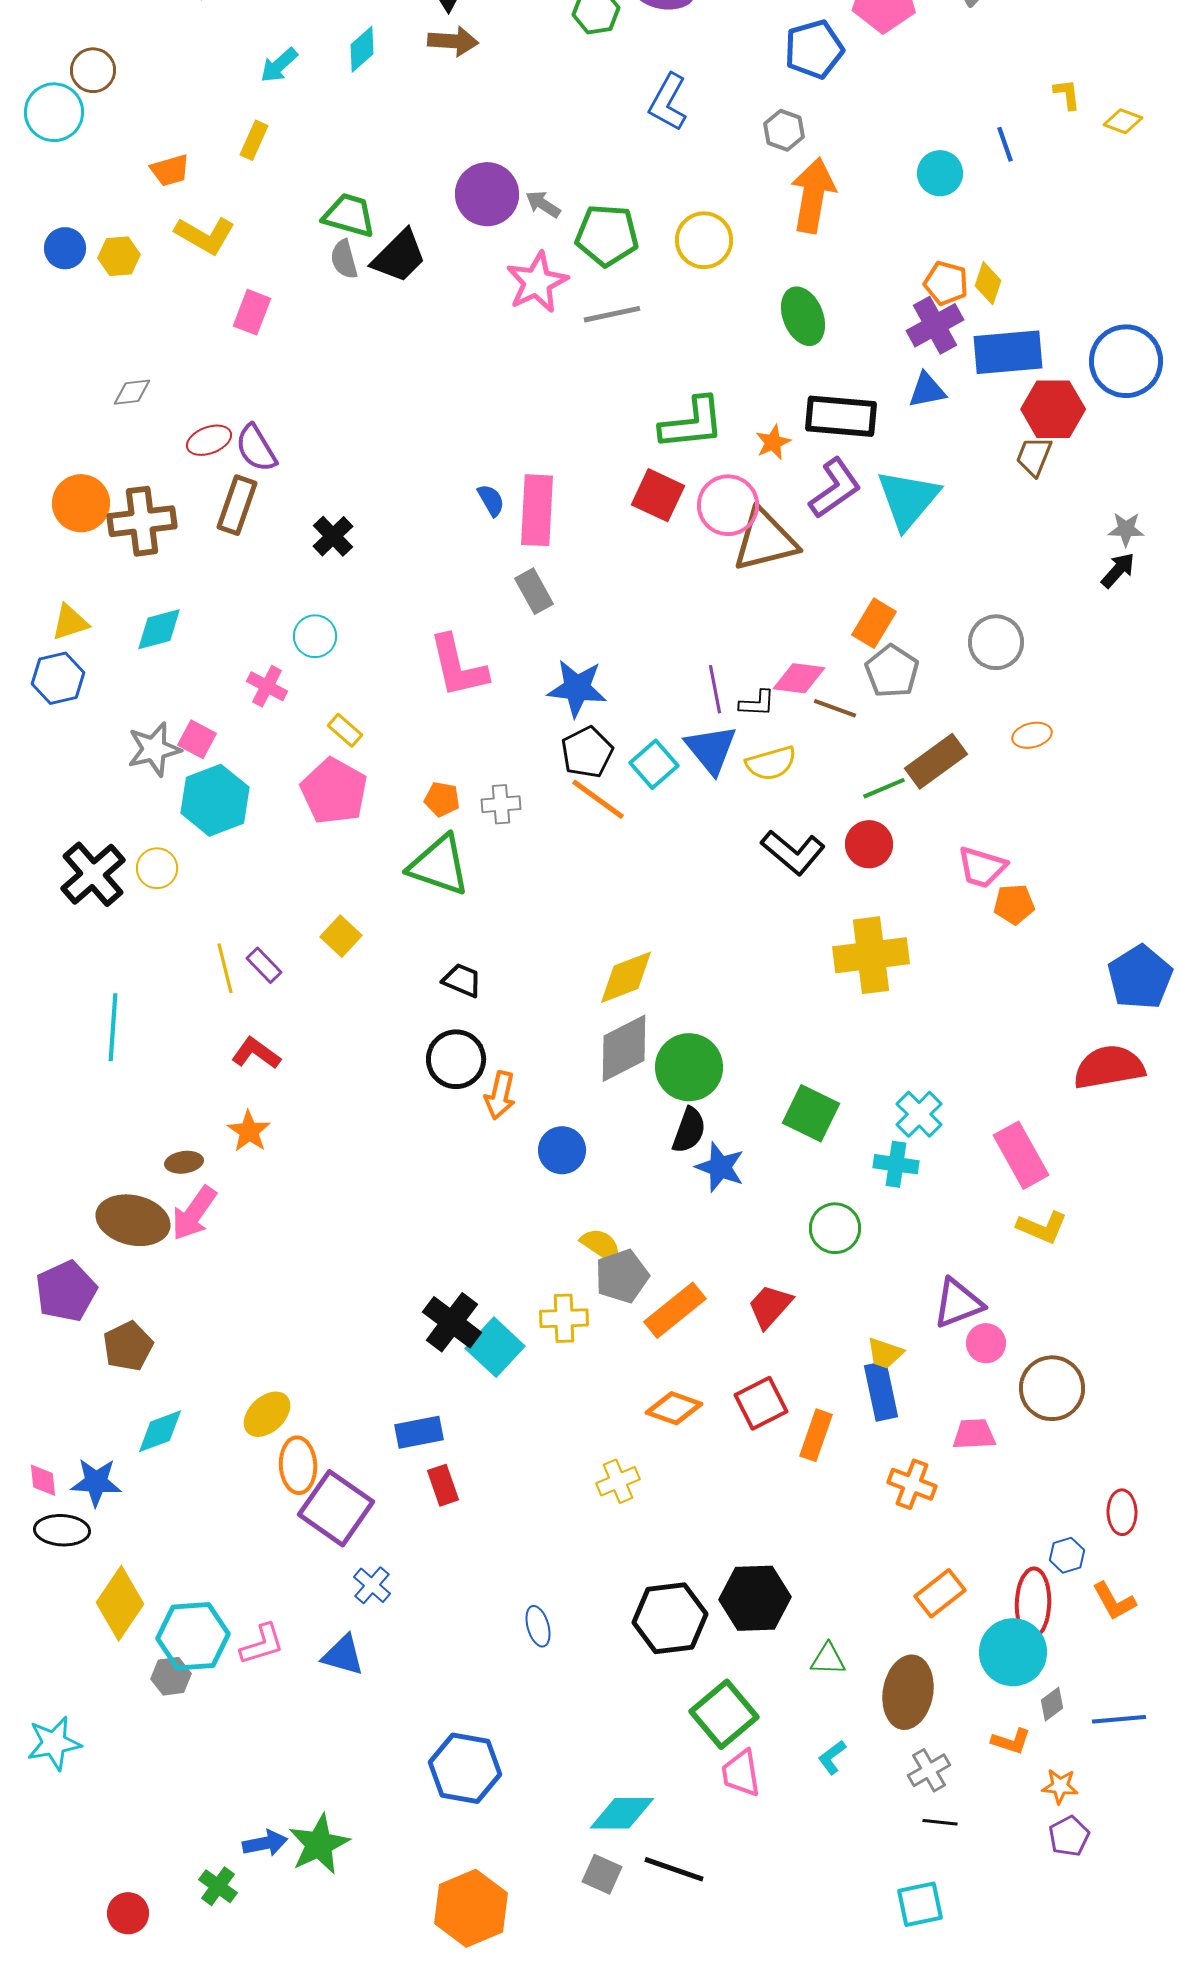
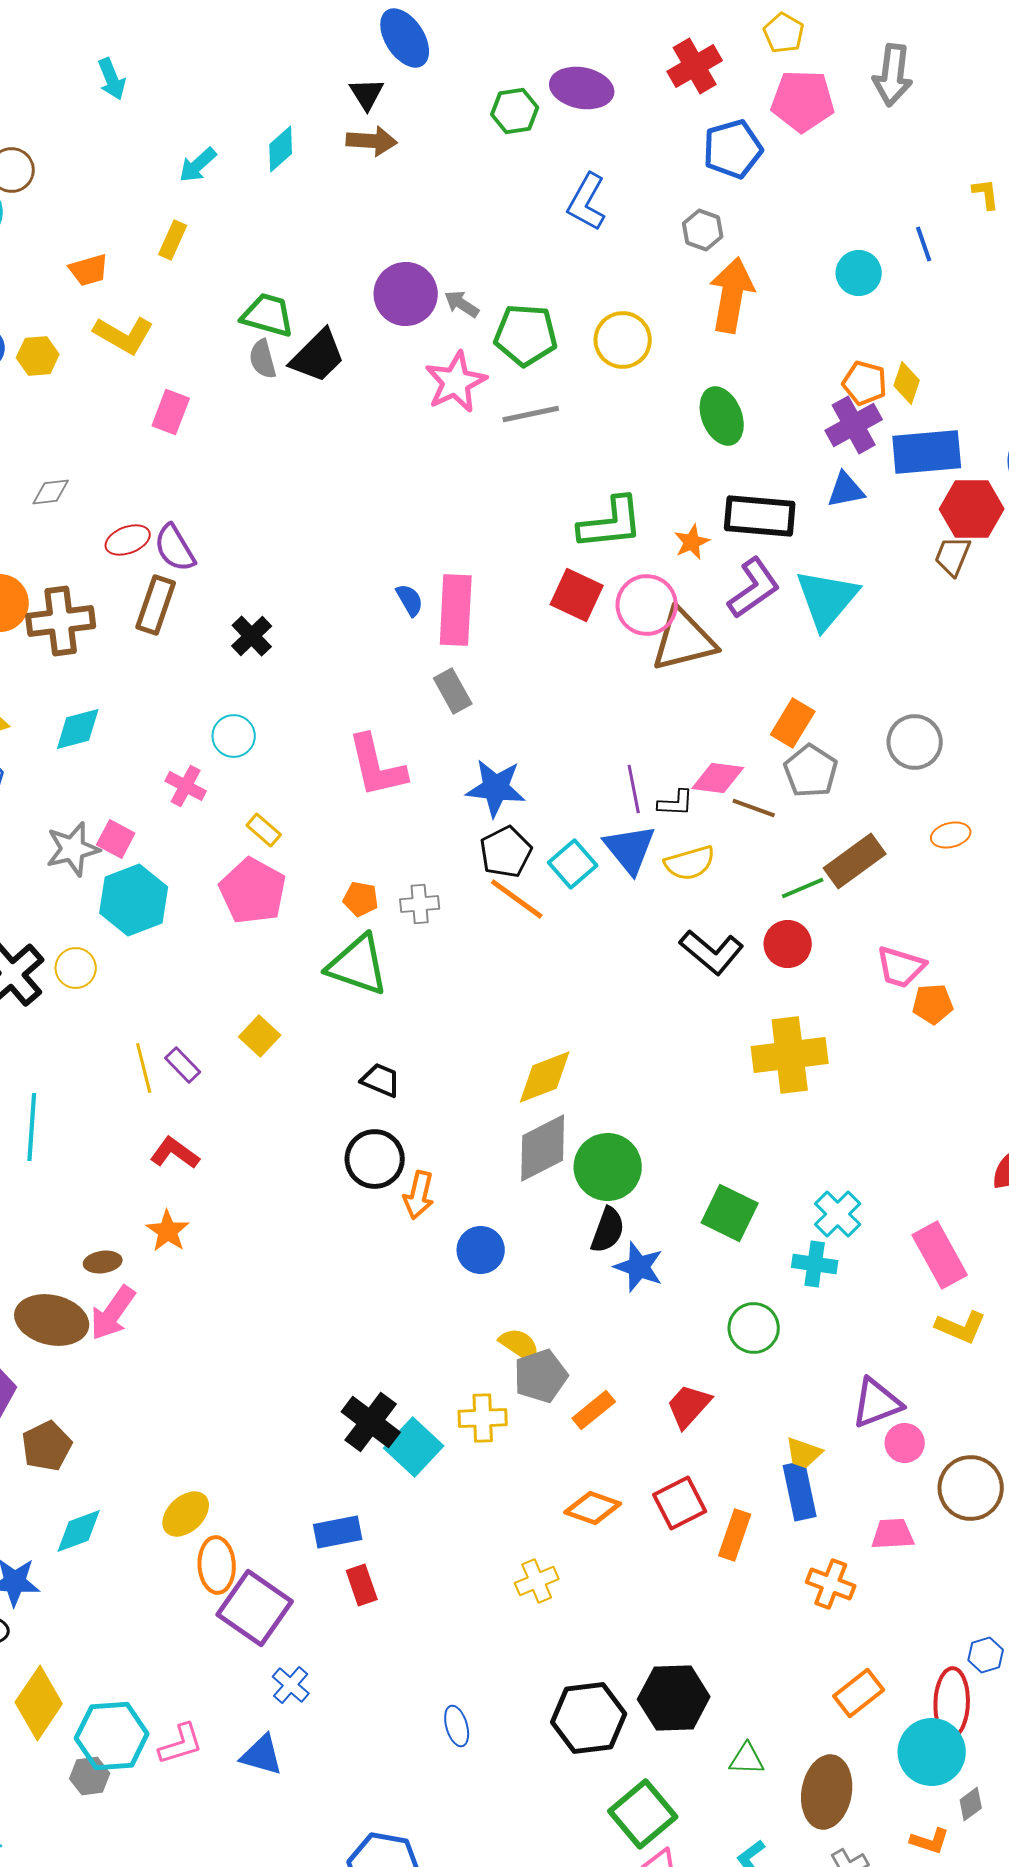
orange rectangle: (675, 1310) -> (594, 1410), size x0.7

